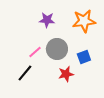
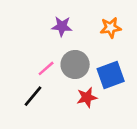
orange star: (84, 21) -> (111, 28), size x0.7
blue square: (84, 57) -> (111, 75), size x1.5

